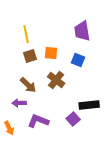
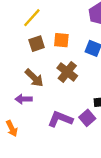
yellow line: (26, 34) -> (32, 18), turned 54
purple L-shape: (38, 121) -> (60, 119), moved

